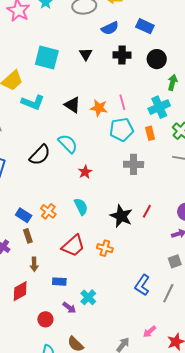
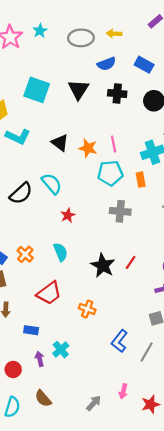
black triangle: (86, 54) -> (78, 89), size x1.5
orange cross: (105, 248) -> (87, 309), moved
purple arrow: (69, 308) -> (40, 359), turned -144
pink arrow: (150, 332) -> (123, 391), turned -40

